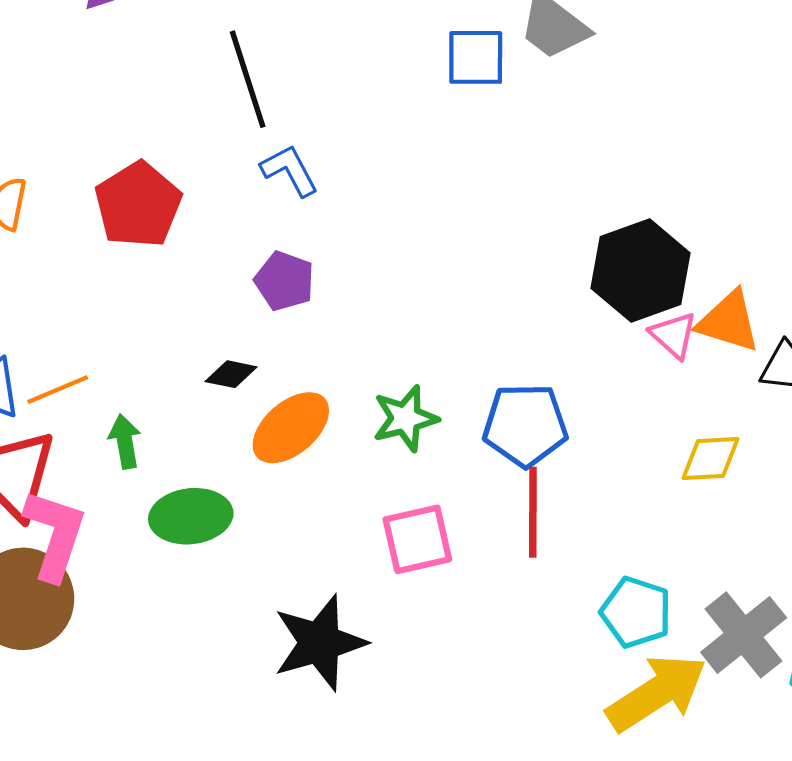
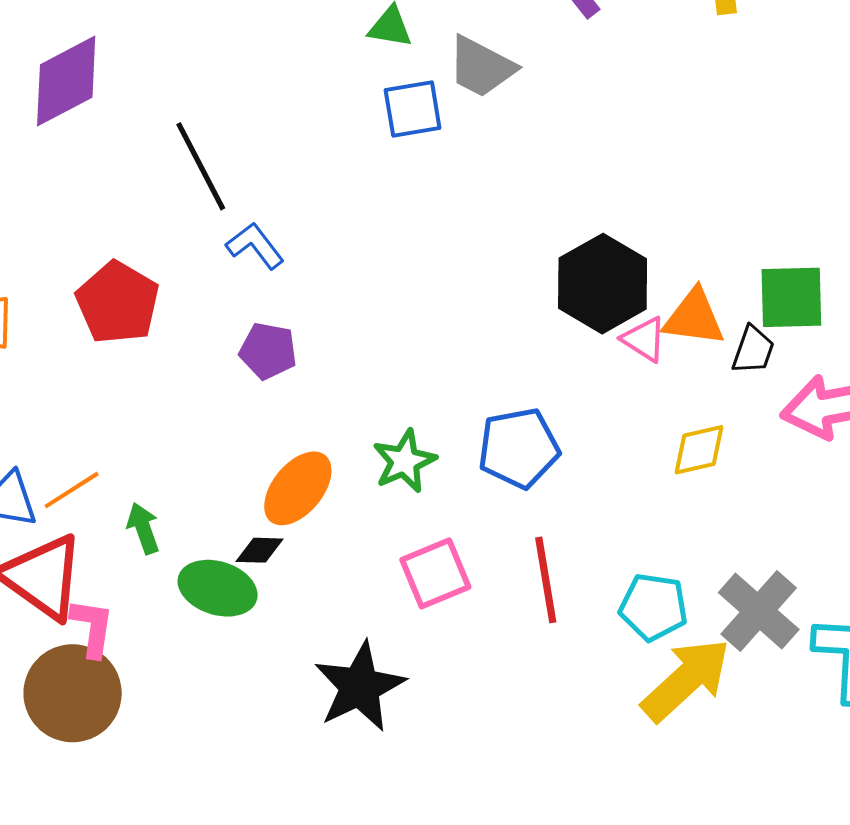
black diamond: (231, 374) -> (260, 550), moved
red line: (533, 512) -> (546, 580), moved
green ellipse: (191, 516) -> (218, 588), turned 34
pink L-shape: (55, 535) -> (92, 628), size x0.7

